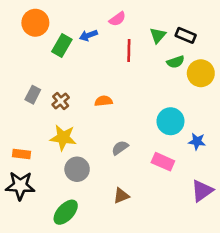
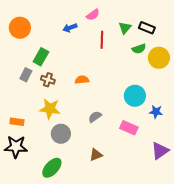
orange circle: (35, 23) -> (20, 28), moved
green rectangle: (62, 45) -> (41, 57), moved
brown cross: (61, 101) -> (48, 80), turned -32

